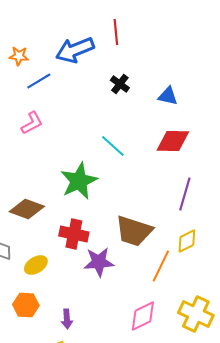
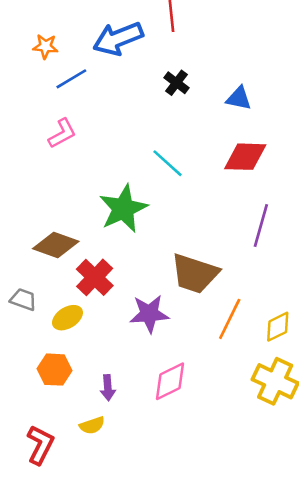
red cross: (74, 234) -> (95, 277), moved, turned 32
yellow diamond: (187, 241) -> (278, 327), moved
pink diamond: (143, 316) -> (170, 381), moved

